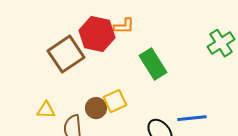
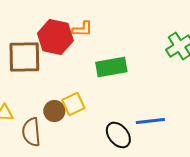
brown square: (66, 54) -> (24, 57), turned 33
green rectangle: (153, 64) -> (111, 67), turned -68

